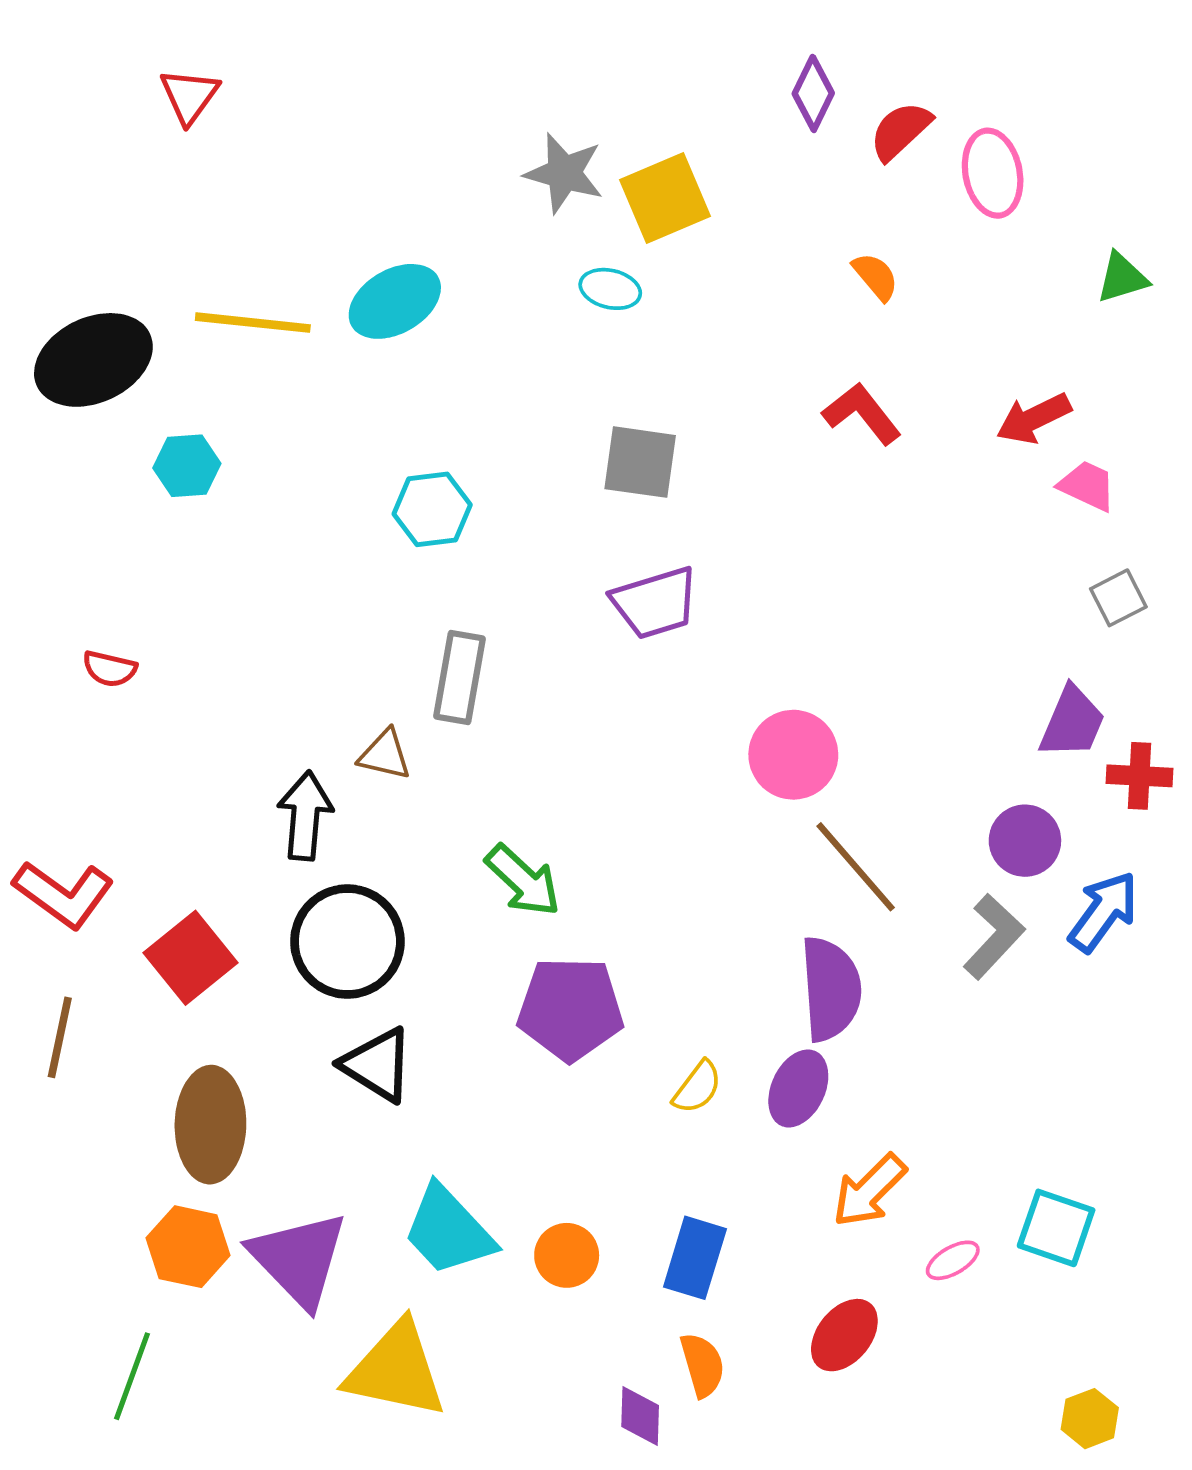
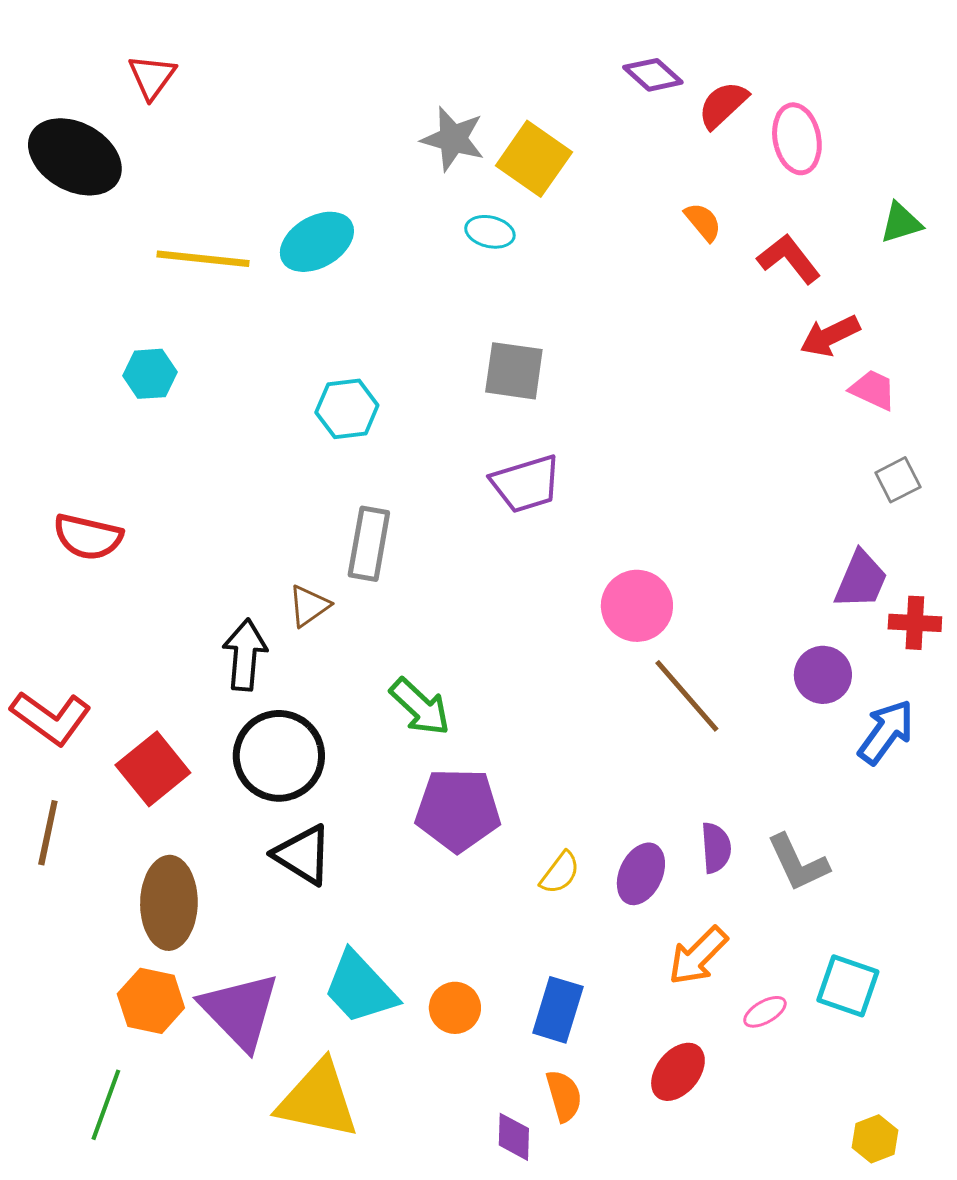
purple diamond: (813, 93) -> (653, 75), turned -74
yellow square: (665, 198) -> (534, 159), turned -32
black ellipse: (93, 360) -> (75, 157), moved, turned 54
red L-shape: (862, 413) -> (789, 259), moved
red semicircle: (110, 669) -> (88, 537), size x1.6
brown triangle: (385, 755) -> (309, 606), turned -48
gray L-shape: (994, 937) -> (798, 863), moved, turned 112
purple semicircle: (831, 989) -> (716, 848), moved, size x0.6

